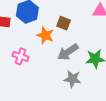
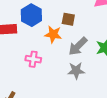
gray star: (72, 79) -> (76, 71), moved

